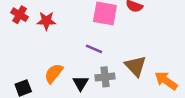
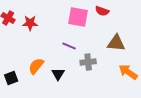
brown triangle: (135, 66) -> (116, 43), moved, turned -42
gray cross: (105, 77) -> (88, 62), moved

